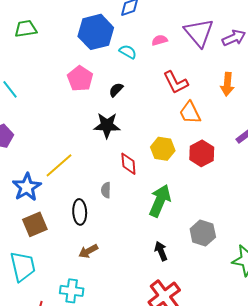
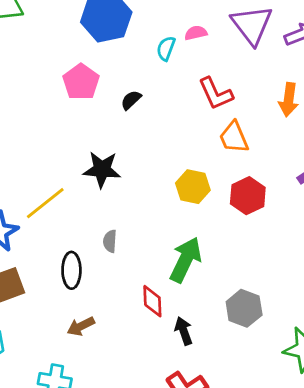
cyan semicircle: (128, 52) -> (166, 48), moved, turned -102
black star: (107, 125) -> (102, 169), moved
red diamond: (128, 164) -> (152, 301), moved

